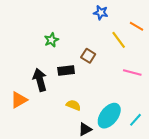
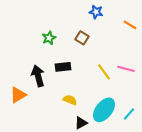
yellow line: (119, 40) -> (104, 72), moved
brown square: (88, 56) -> (82, 38), moved

